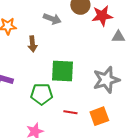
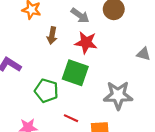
red star: (102, 16) -> (86, 43), moved

